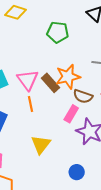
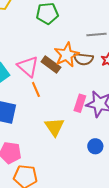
brown semicircle: (83, 96) -> (83, 59), moved
pink rectangle: (71, 114) -> (80, 103), moved

